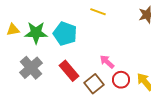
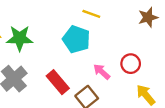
cyan pentagon: (65, 34) -> (76, 39), moved
red circle: (121, 80) -> (131, 64), moved

